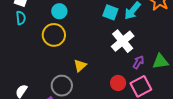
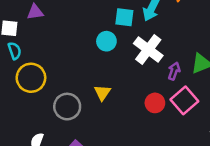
cyan circle: (59, 11) -> (106, 41), moved
yellow circle: (54, 35) -> (31, 78), moved
gray circle: (62, 86) -> (67, 107), moved

